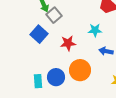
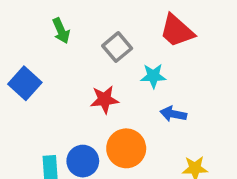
gray square: (54, 15) -> (117, 47), moved
blue square: (39, 34) -> (25, 83), moved

